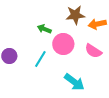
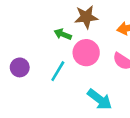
brown star: (75, 15) -> (86, 17), moved

